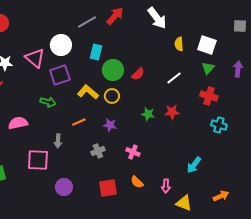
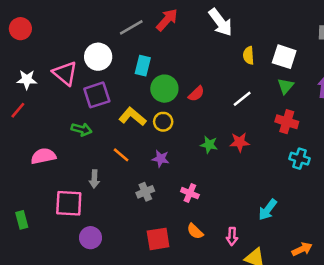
orange line: (79, 122) -> (121, 155), turned 64
purple circle: (64, 187) -> (90, 238), moved

